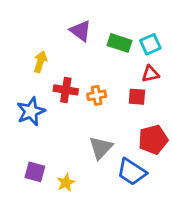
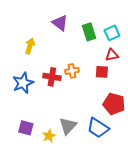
green rectangle: (119, 43) -> (89, 32), turned 54
red cross: (66, 90) -> (52, 77), moved
red pentagon: (153, 140) -> (114, 104), turned 30
gray triangle: (101, 148) -> (68, 126), moved

